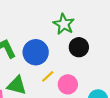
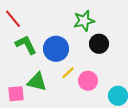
green star: (64, 24) -> (84, 21), turned 30

